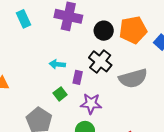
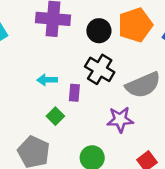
purple star: (91, 104) -> (120, 120), moved

